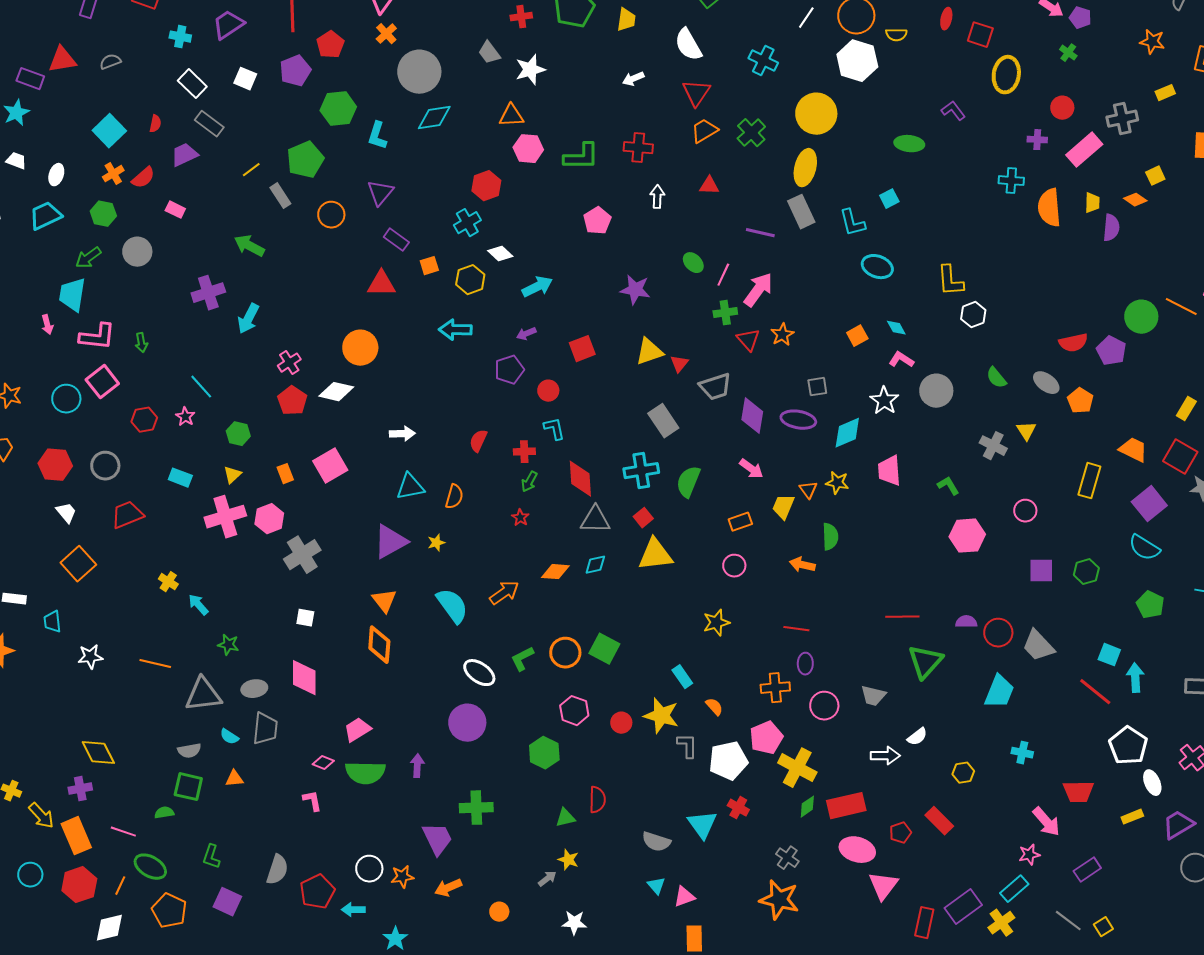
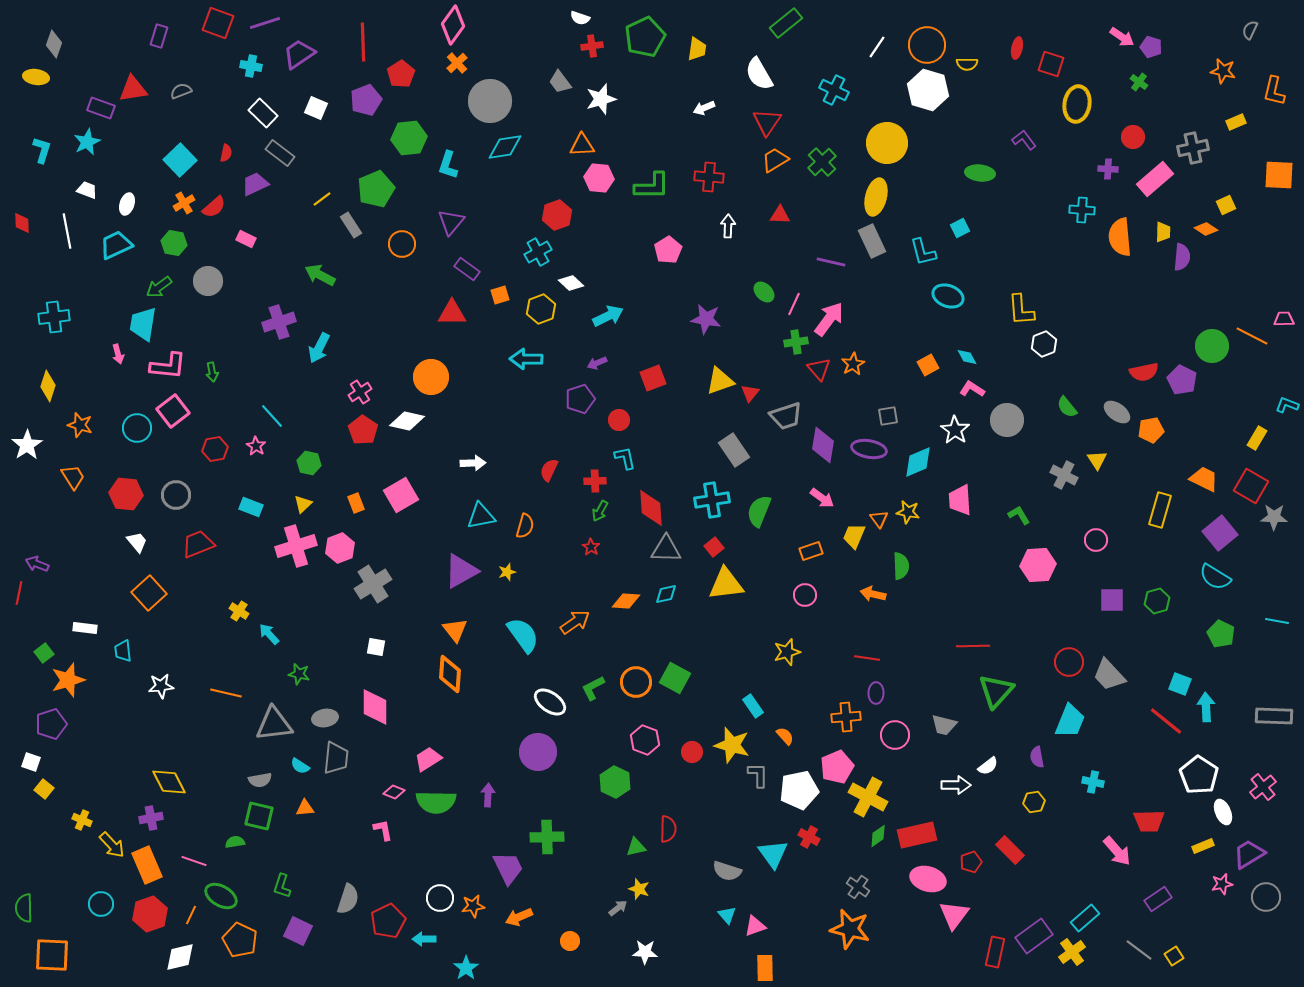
orange pentagon: (1080, 401) -> (1151, 430), turned 30
purple semicircle: (966, 622) -> (1037, 757), moved, turned -100
pink star: (1029, 855) -> (1222, 884), moved

